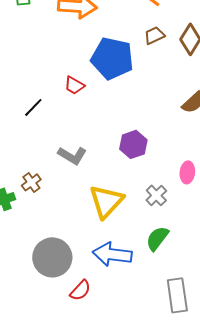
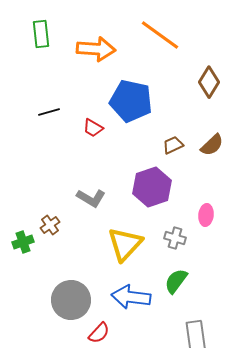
brown trapezoid: (154, 35) -> (173, 145), moved
black line: (33, 107) -> (49, 112), moved, turned 30
purple hexagon: (133, 144) -> (152, 187), size x1.4
gray cross: (156, 195) -> (175, 238), turned -30

